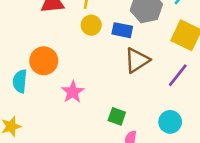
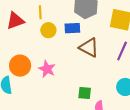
brown triangle: (137, 60) -> (89, 48), turned -45
pink star: (73, 92) -> (47, 69), moved

